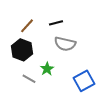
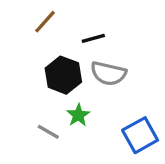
brown line: (27, 26) -> (45, 22), moved
black hexagon: (22, 50) -> (63, 75), moved

